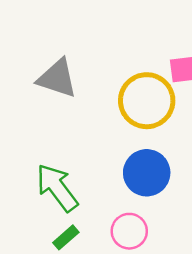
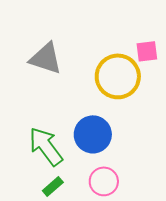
blue circle: (147, 173) -> (93, 134), moved

